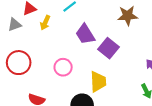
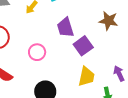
yellow trapezoid: (98, 82) -> (86, 76), moved

